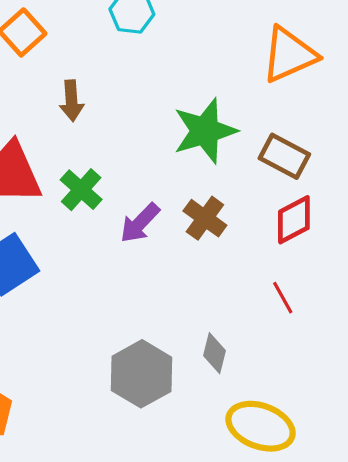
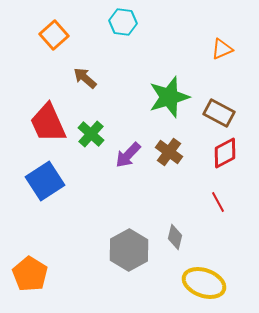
orange triangle: (289, 55) -> (222, 49), size x0.6
brown arrow: (72, 101) -> (85, 78), turned 135

